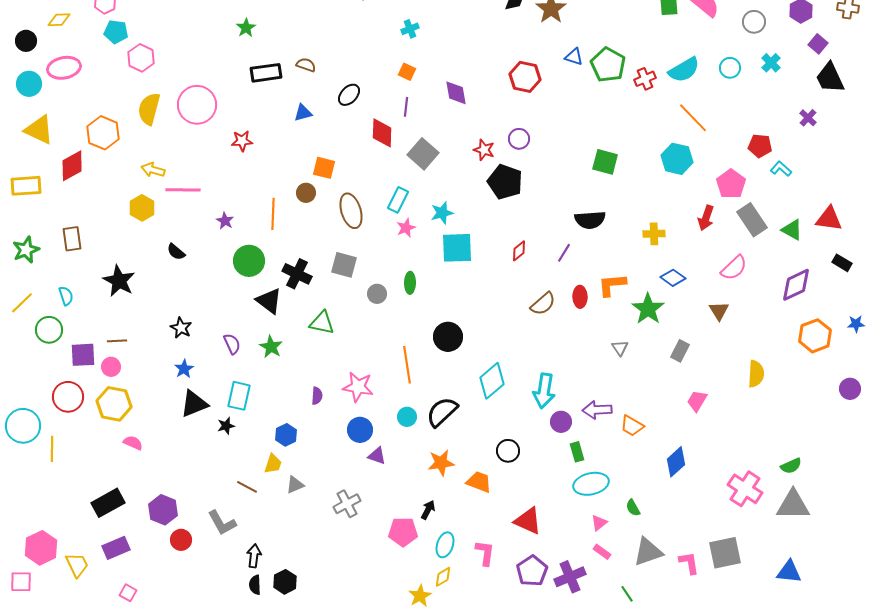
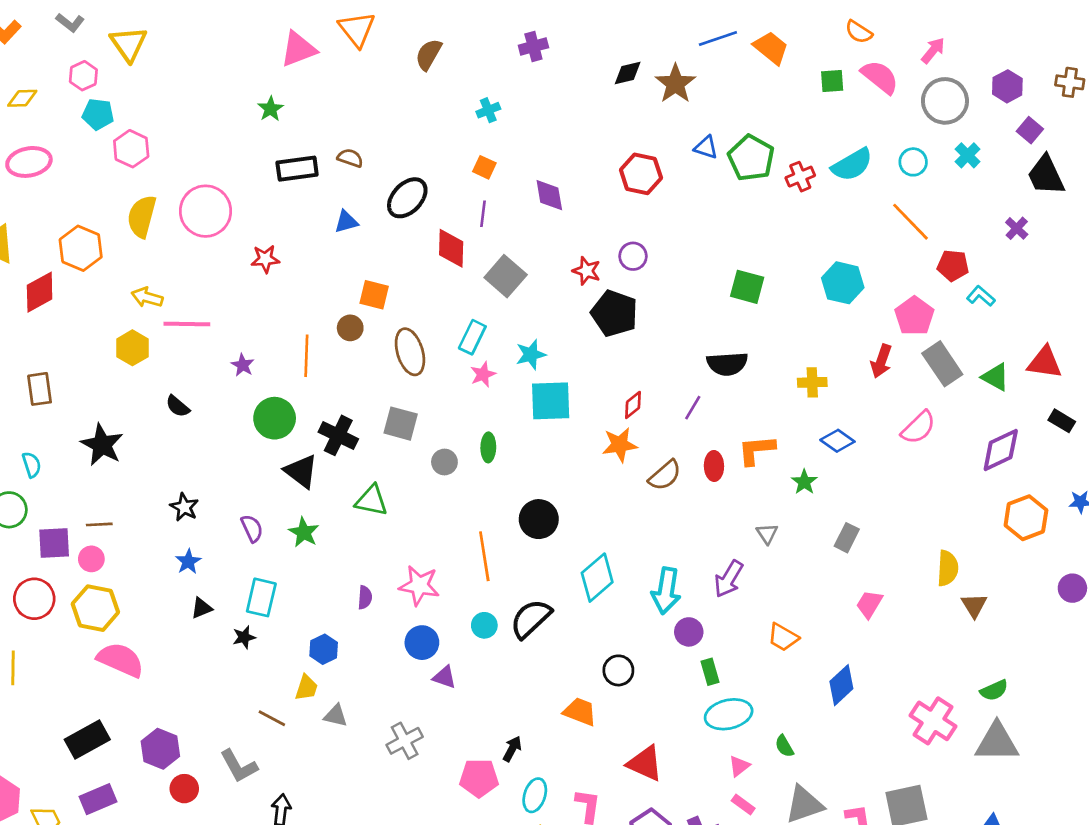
gray circle: (754, 22) -> (945, 101), size x1.5
black ellipse: (349, 95) -> (407, 198), size x1.4
orange line: (693, 118) -> (910, 222), moved
green star: (648, 309) -> (804, 482), size x0.6
brown triangle: (719, 311) -> (974, 605), moved
black triangle: (194, 404) -> (202, 608), size x0.6
purple arrow: (597, 410) -> (729, 579), moved, turned -56
pink semicircle: (133, 443) -> (121, 660), size x1.8
orange star: (441, 463) -> (620, 445), moved
gray triangle: (295, 485) -> (336, 716), turned 36

